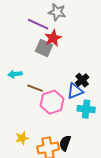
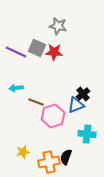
purple line: (38, 24) -> (16, 52), moved
red star: (53, 38) -> (54, 52), turned 30
gray square: (44, 48) -> (37, 48), moved
cyan cross: (86, 109) -> (87, 134), moved

